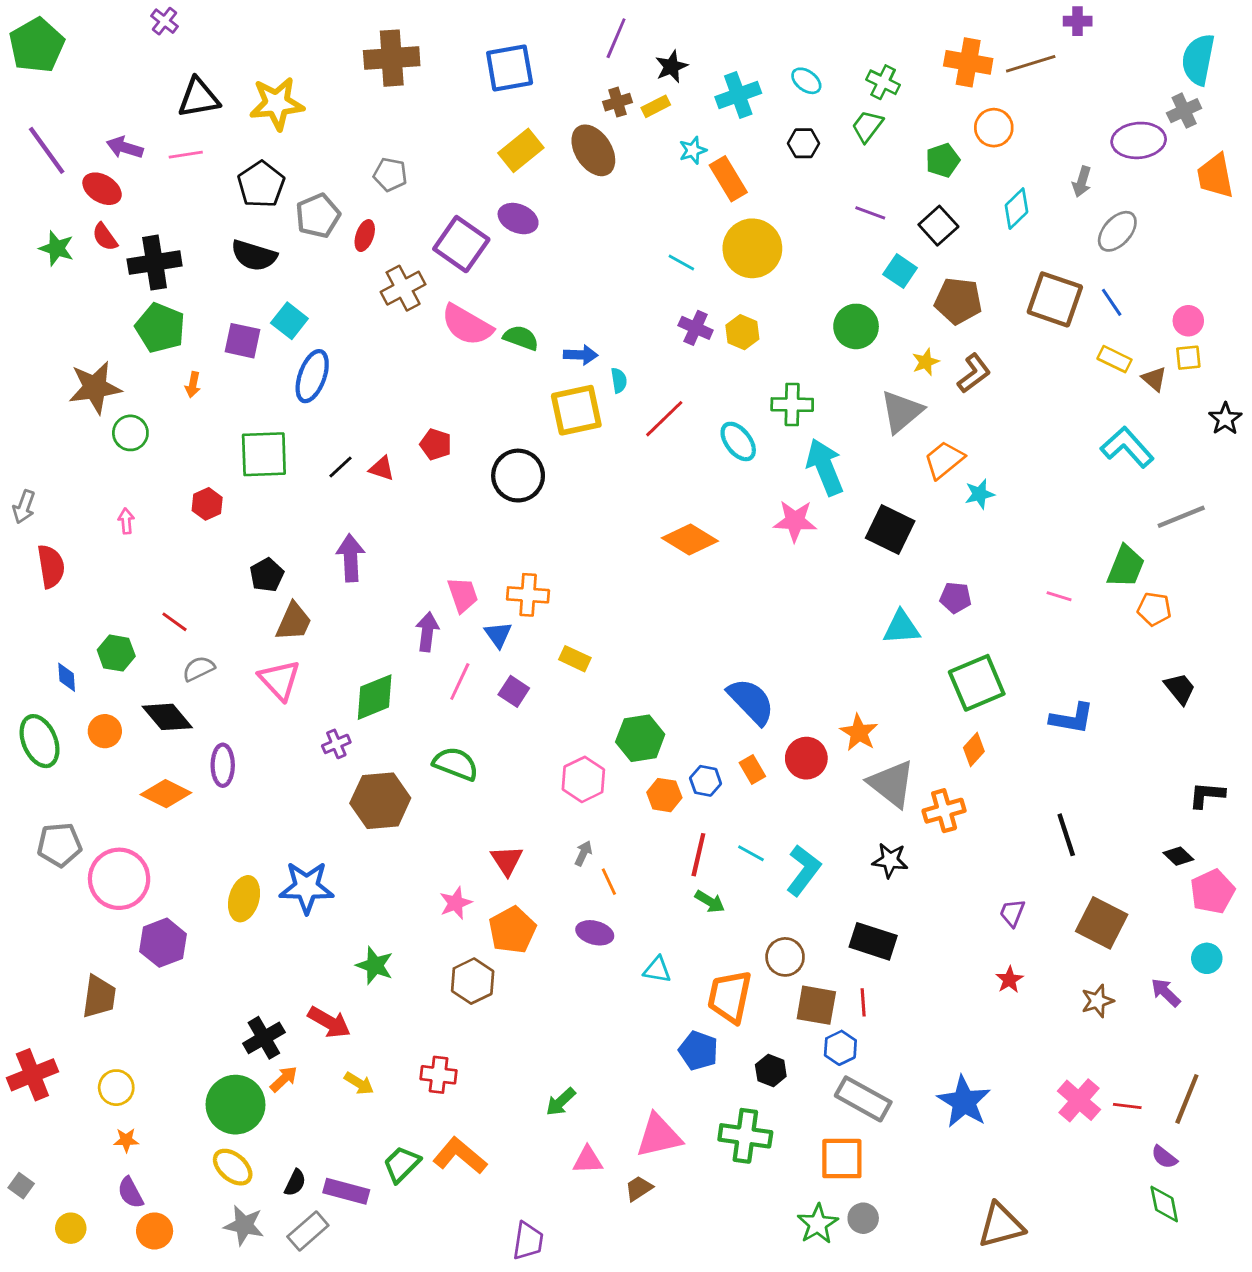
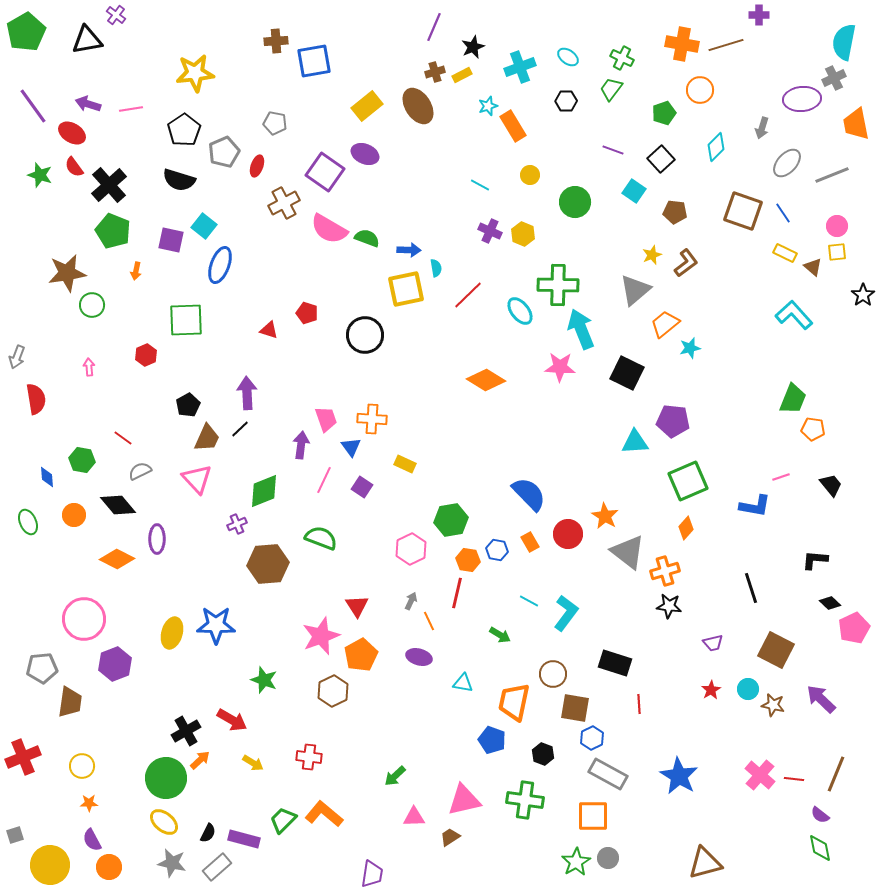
brown cross: (392, 58) -> (276, 41), size x0.6
blue square: (510, 68) -> (314, 61), moved
black triangle: (199, 98) -> (87, 40), moved
yellow circle: (752, 248) -> (530, 175), size x0.5
black cross: (155, 263) -> (109, 185), turned -33
brown pentagon: (958, 301) -> (675, 212), size x0.7
green circle: (856, 326) -> (575, 202), moved
green cross: (792, 405) -> (558, 285), size x1.4
black line: (341, 467) -> (240, 429), moved
gray line: (1181, 517) -> (832, 175), moved
pink line: (1059, 596) -> (781, 477), moved, turned -36
purple pentagon: (955, 598) -> (673, 421), size x1.5
green ellipse: (40, 741) -> (28, 522), size x0.7
black L-shape: (1207, 795) -> (815, 560), moved
gray pentagon: (59, 845) -> (42, 668), moved
red line: (698, 855) -> (457, 593), moved
black star: (890, 860) -> (669, 606), moved
pink star: (456, 903) -> (321, 636), size x1.6
purple trapezoid: (1012, 913) -> (713, 643), turned -125
cyan circle: (1207, 958) -> (748, 689), moved
purple arrow: (1166, 992) -> (821, 699), size x1.4
brown star: (1097, 1001) -> (773, 705), turned 30
red line: (863, 1002) -> (639, 704), moved
gray square: (21, 1186) -> (15, 835), turned 36
yellow circle: (71, 1228) -> (50, 865), size x1.8

